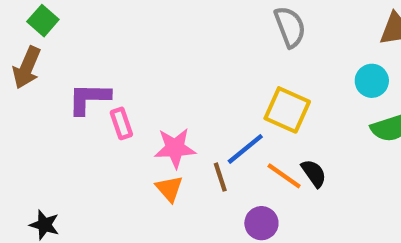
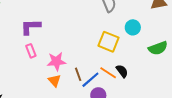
cyan circle: (372, 81) -> (133, 27), moved
purple L-shape: (89, 98) -> (31, 27), moved
blue line: (245, 149) -> (90, 80), moved

